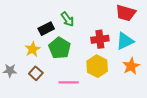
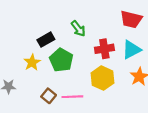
green arrow: (67, 19) -> (78, 29), moved
brown square: (36, 73) -> (49, 96), moved

